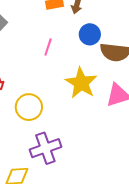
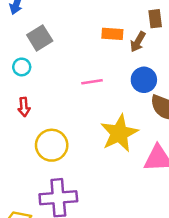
pink line: (48, 47) -> (92, 82), turned 48

